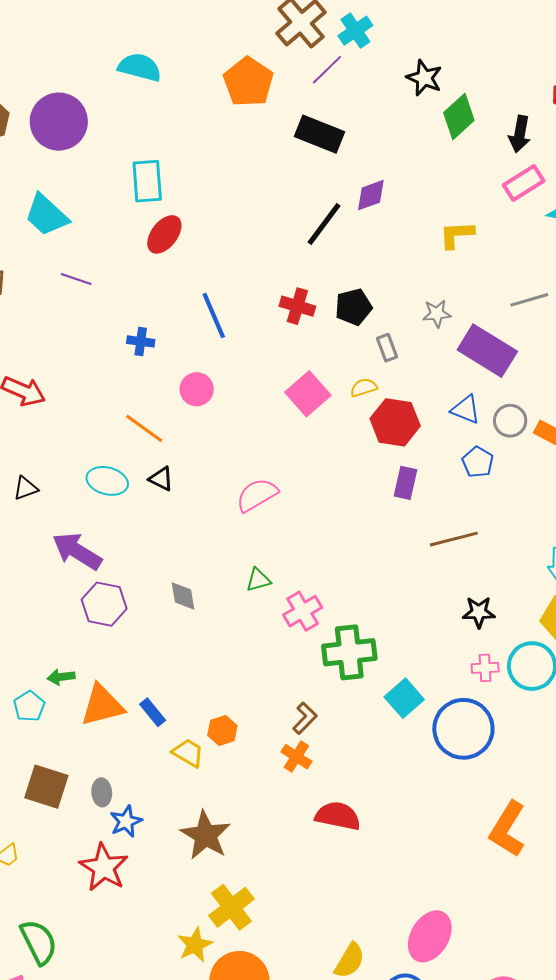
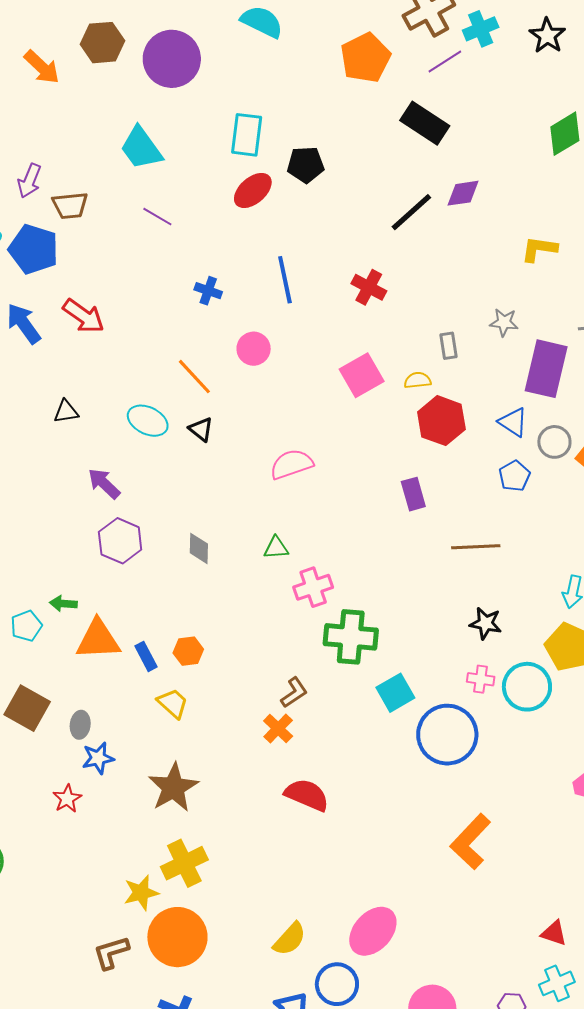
black star: (424, 78) -> (547, 36), moved
black pentagon: (353, 307) -> (306, 165), moved
purple rectangle: (487, 351) -> (546, 369), turned 60
purple rectangle: (406, 483) -> (413, 494), moved, turned -40
purple arrow: (77, 551) -> (104, 483), size x0.7
orange hexagon: (222, 730) -> (188, 651), moved
red star: (104, 867) -> (67, 799), size x0.6

